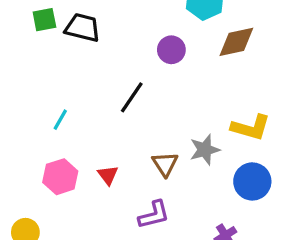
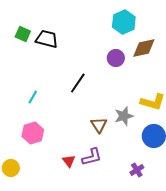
green square: (44, 20) -> (23, 34), turned 35
purple circle: (171, 50) -> (116, 58), moved
red triangle: (108, 175) -> (69, 161), moved

